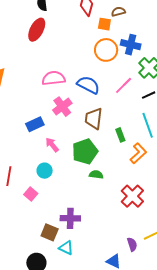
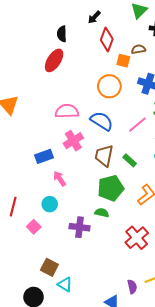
orange circle: (106, 50) -> (109, 86), moved
green rectangle: (120, 135) -> (130, 160), moved, turned -32
green pentagon: (85, 152) -> (111, 188), moved
purple cross: (70, 218) -> (80, 227), moved

